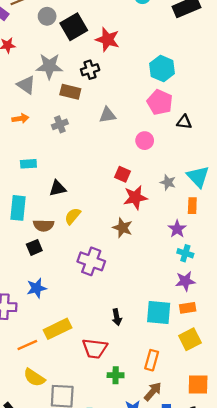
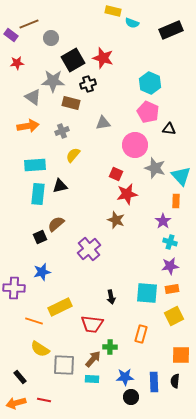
black square: (74, 27) -> (73, 60), moved
orange arrow: (20, 118) -> (28, 126), size x1.5
pink circle: (145, 141) -> (135, 145), size x1.6
cyan rectangle: (28, 164) -> (35, 165), size x1.5
gray star: (168, 182) -> (155, 168), moved, size x1.5
cyan rectangle: (18, 208) -> (38, 194), moved
yellow semicircle: (73, 216) -> (73, 155), moved
brown semicircle: (44, 225) -> (56, 224), moved, turned 138
purple cross: (91, 261) -> (89, 249), turned 30
orange line: (27, 345) -> (34, 321), turned 42
brown arrow: (153, 391) -> (93, 359), moved

